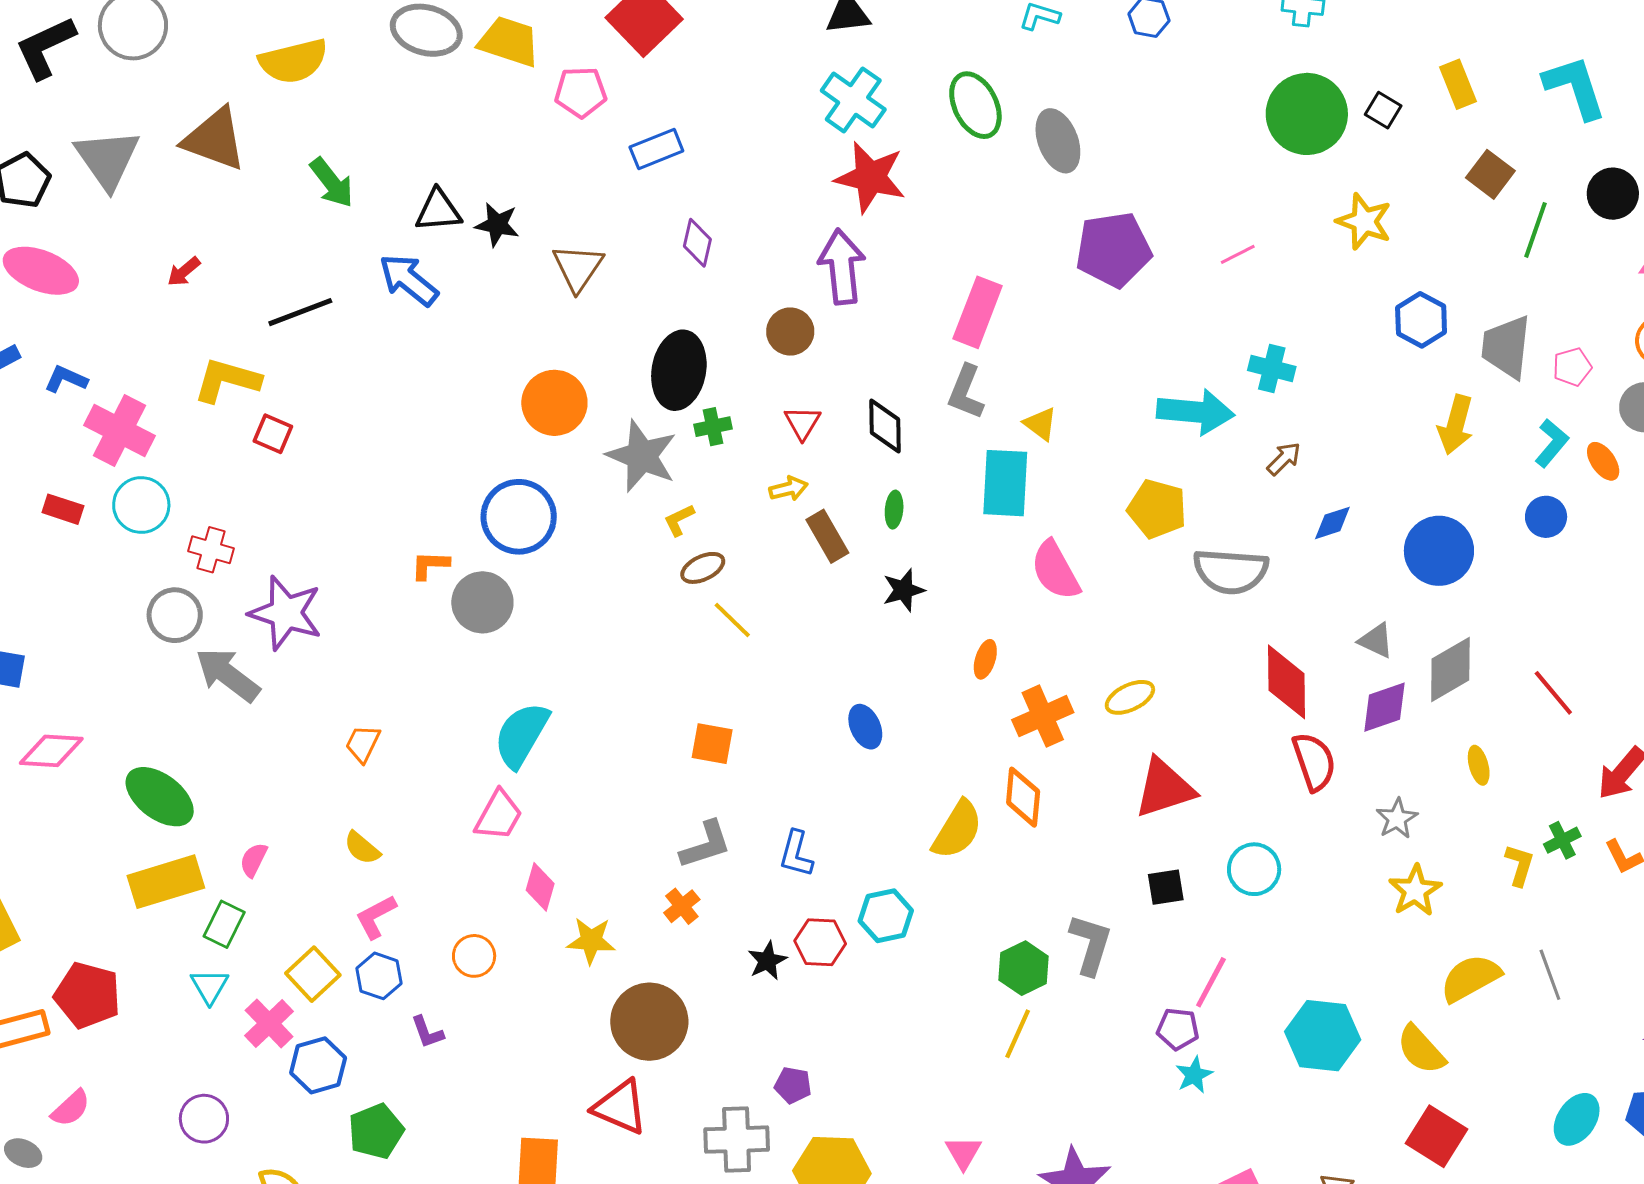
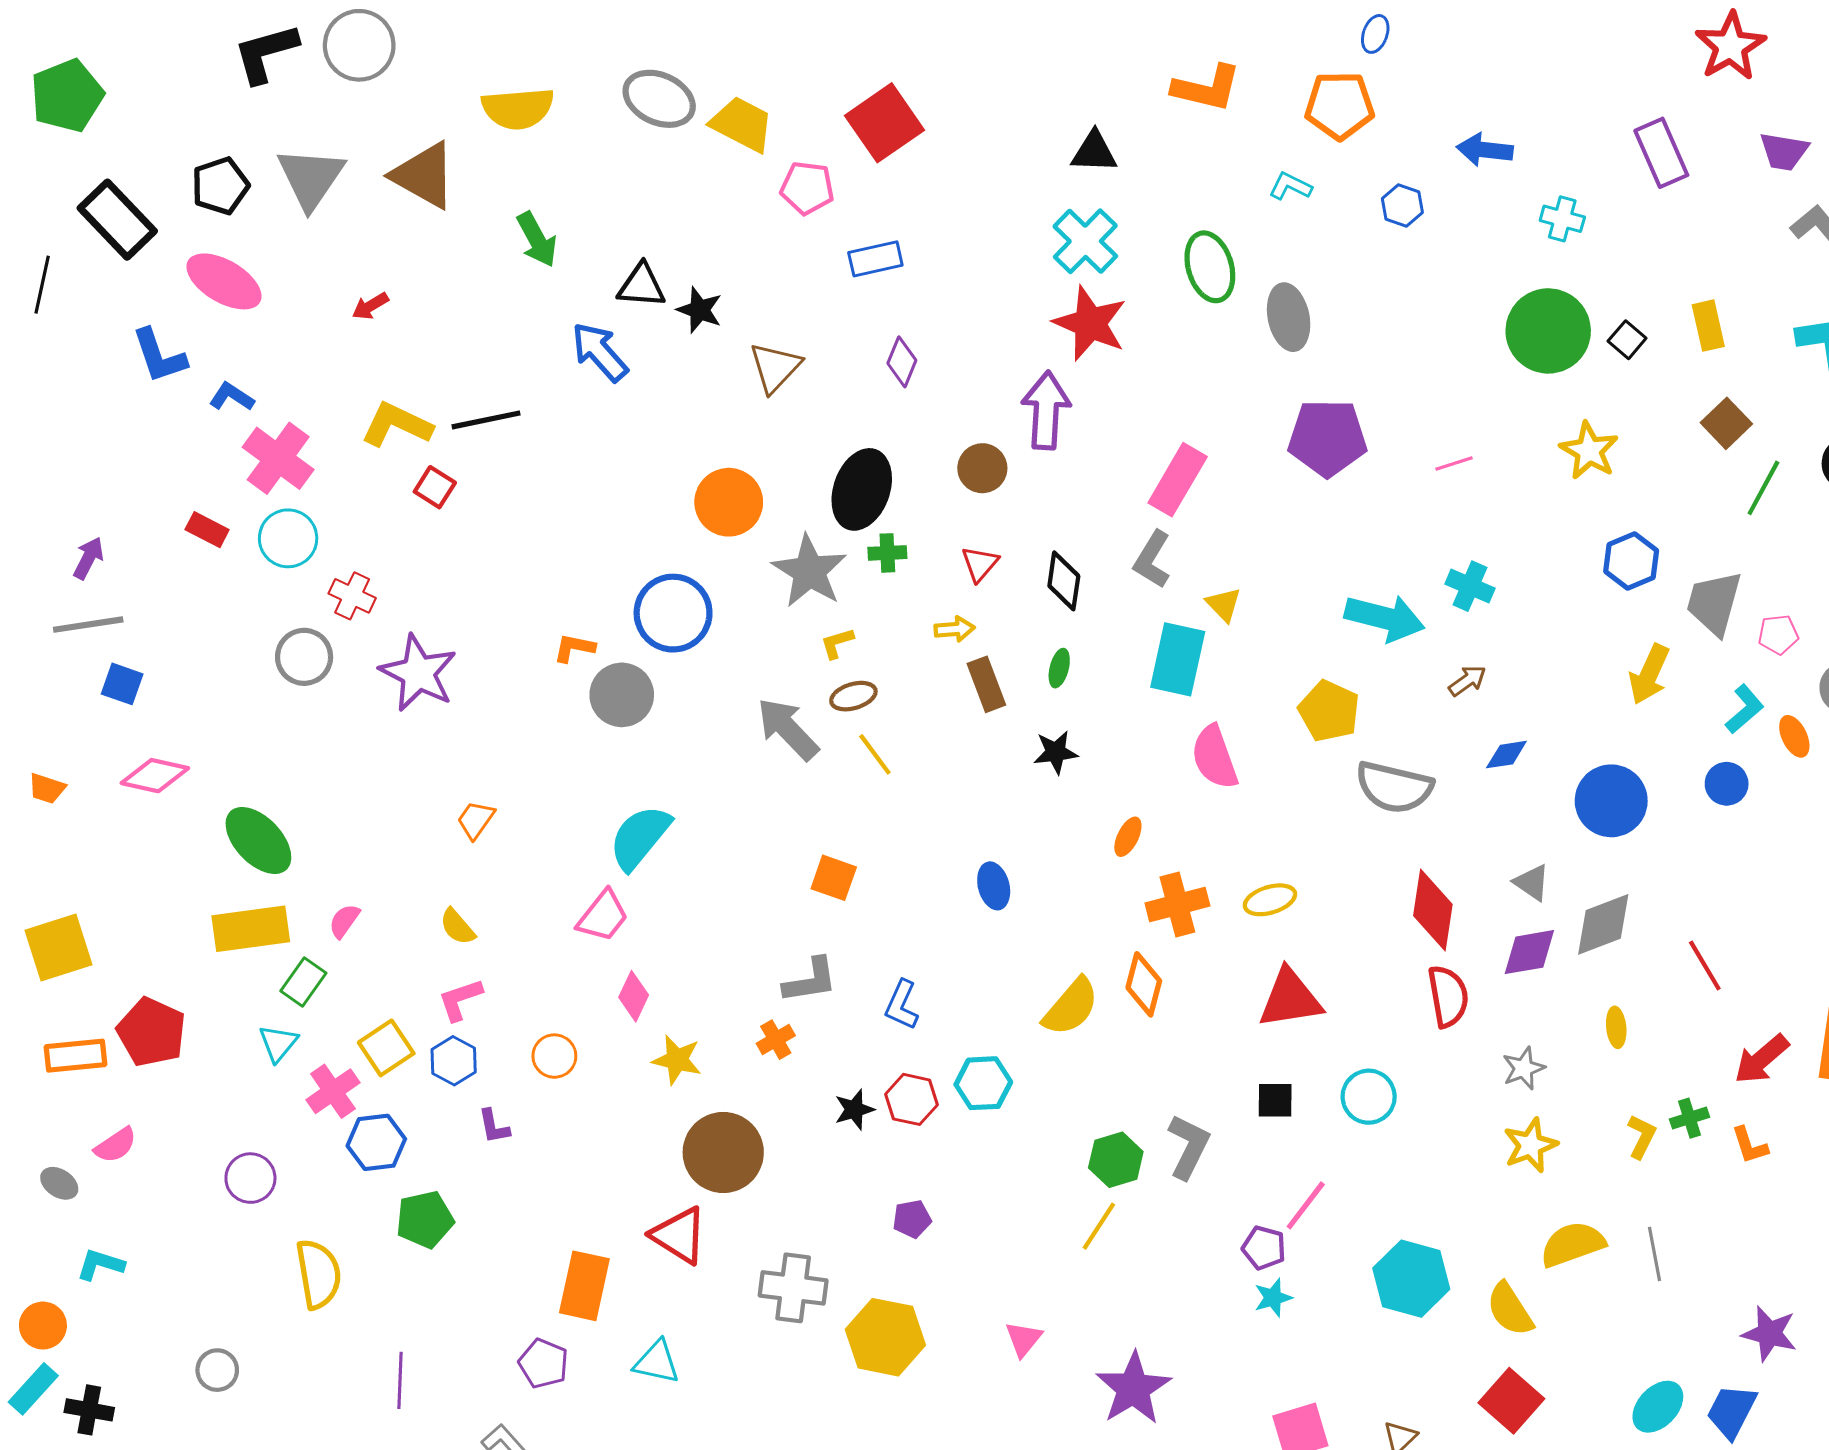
black line: (300, 312) -> (486, 420), moved
gray arrow: (228, 675) -> (788, 729), moved
purple pentagon: (793, 1085) -> (912, 1219), moved, turned -30

